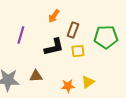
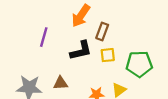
orange arrow: (54, 16) -> (81, 16), size x1.5
green pentagon: (106, 37) -> (139, 64), moved

